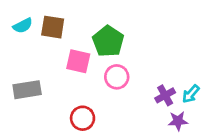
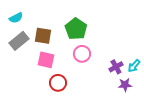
brown square: (53, 27) -> (43, 36), moved
pink square: (78, 61) -> (46, 60), moved
gray rectangle: (27, 90) -> (19, 41), moved, turned -30

